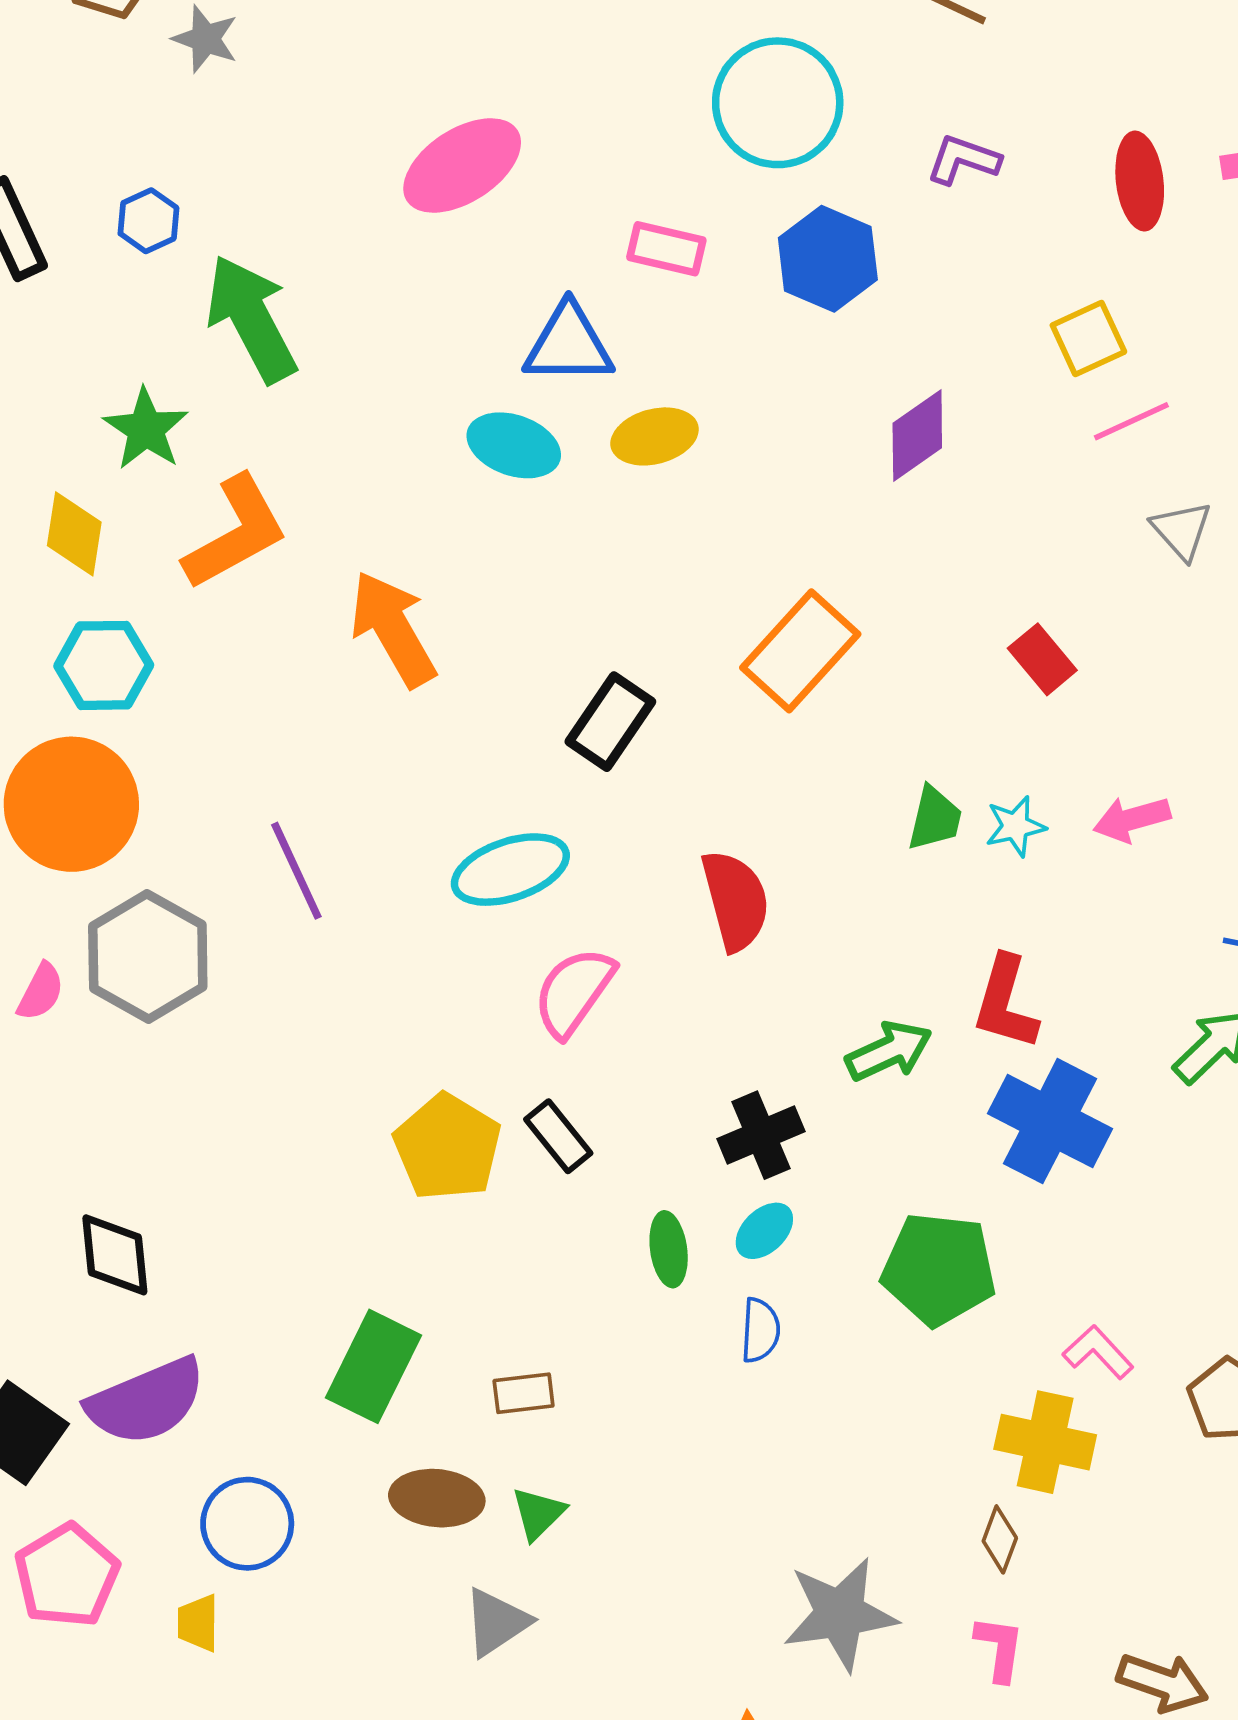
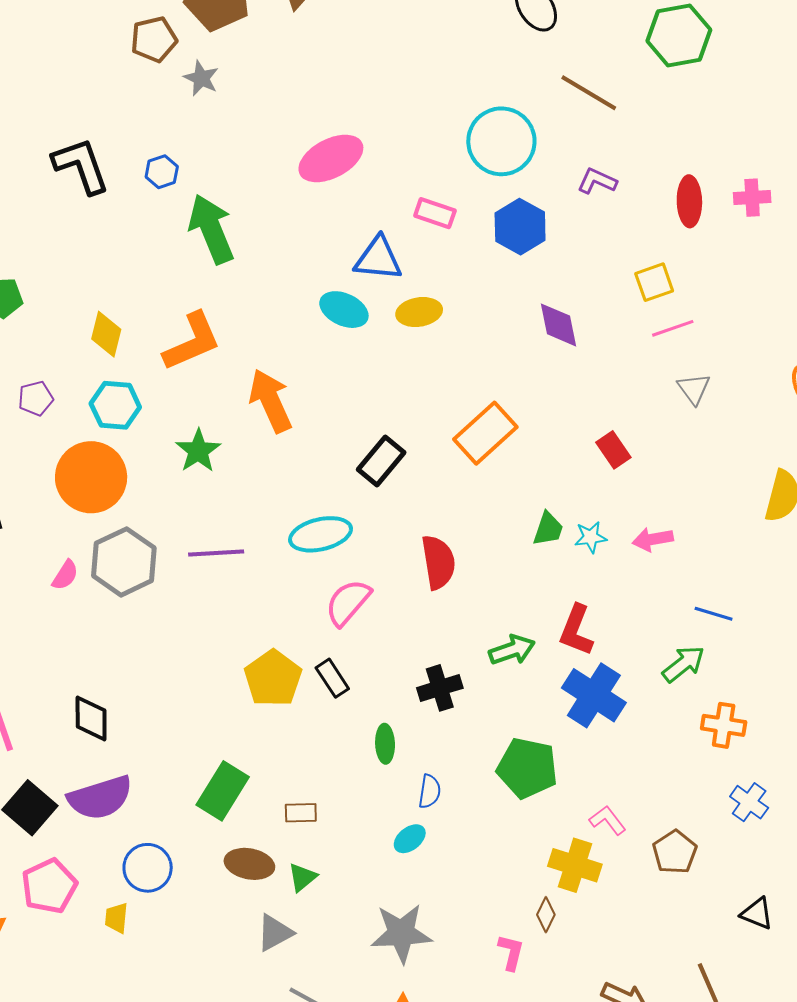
green star: (146, 429) -> (198, 451), moved
purple diamond: (917, 436) -> (558, 325), turned -72
purple line: (296, 871) -> (216, 553), moved, turned -74
cyan ellipse: (764, 1231) -> (410, 839), moved
gray star: (840, 1614) -> (401, 933), moved
pink L-shape: (999, 1648) -> (511, 952), moved

